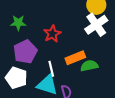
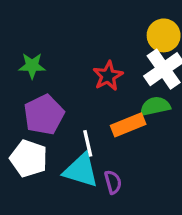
red star: (52, 34) -> (108, 76), moved
green semicircle: (89, 66) -> (155, 106), moved

